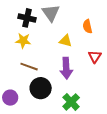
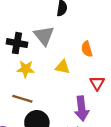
yellow star: (23, 41) -> (26, 69), moved
purple arrow: (66, 68) -> (82, 108), moved

